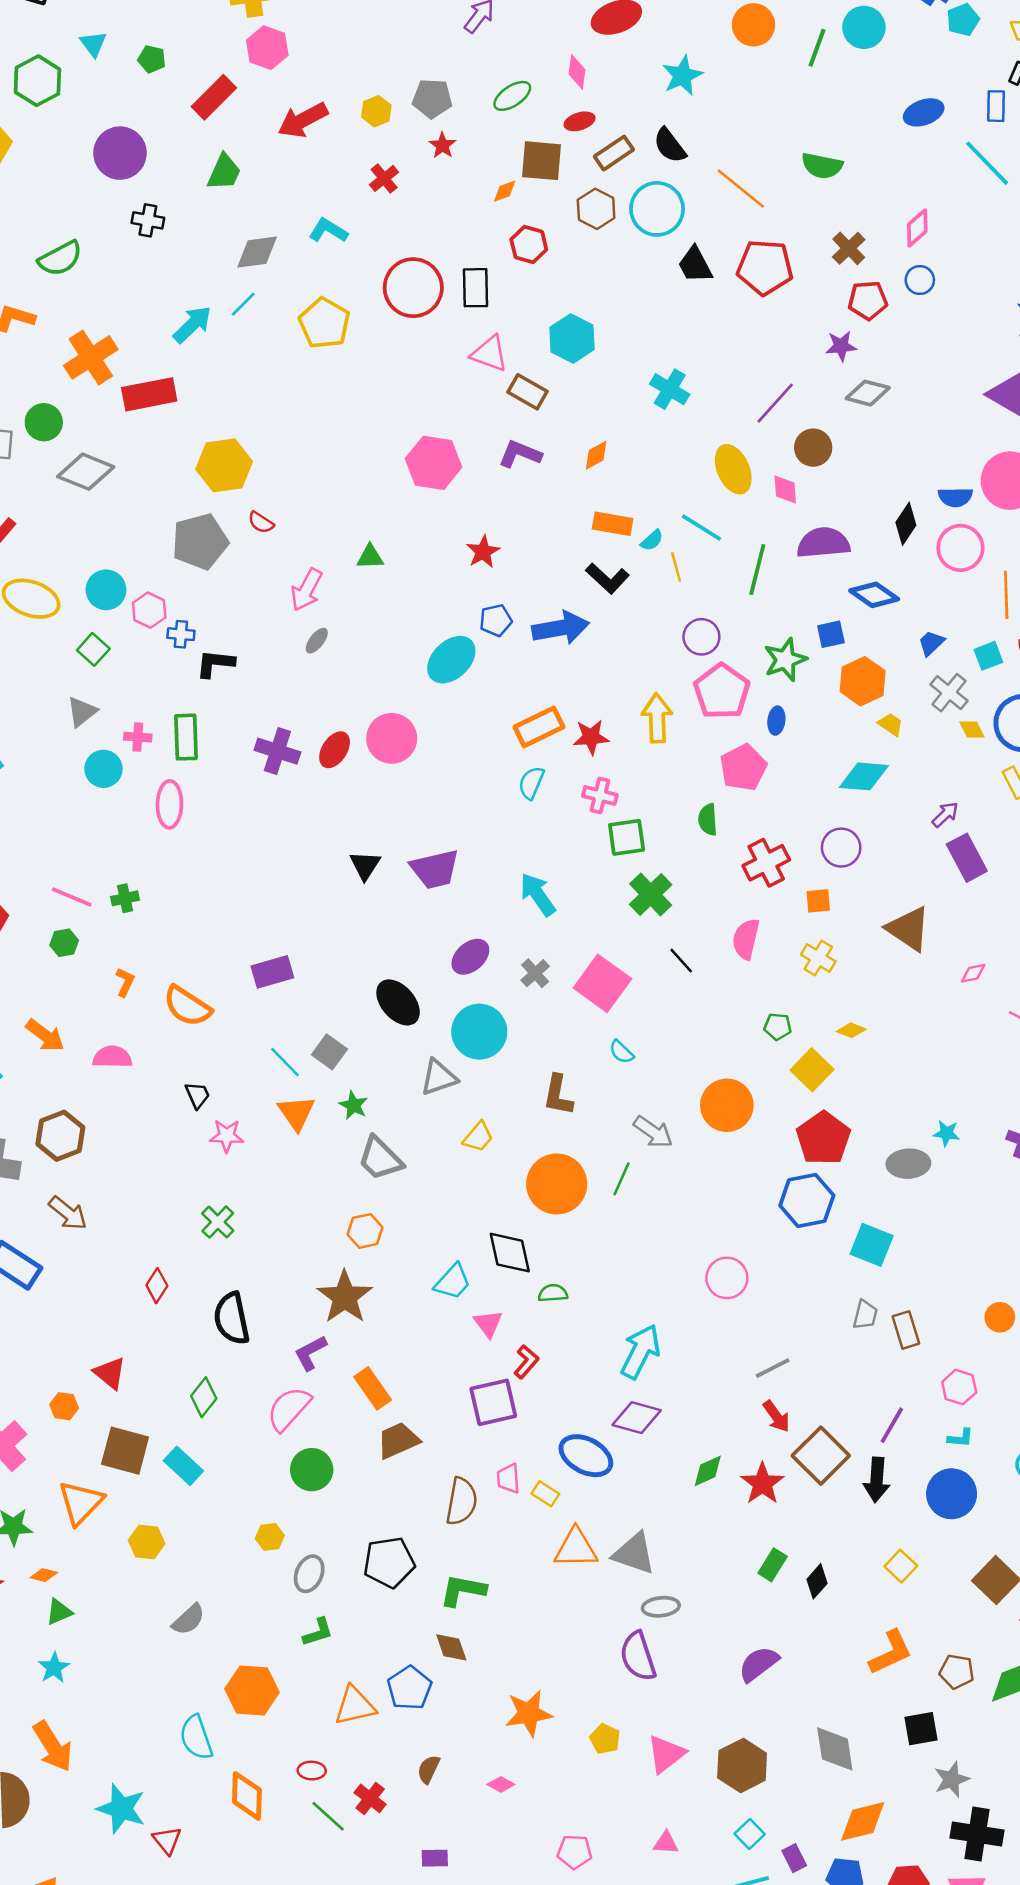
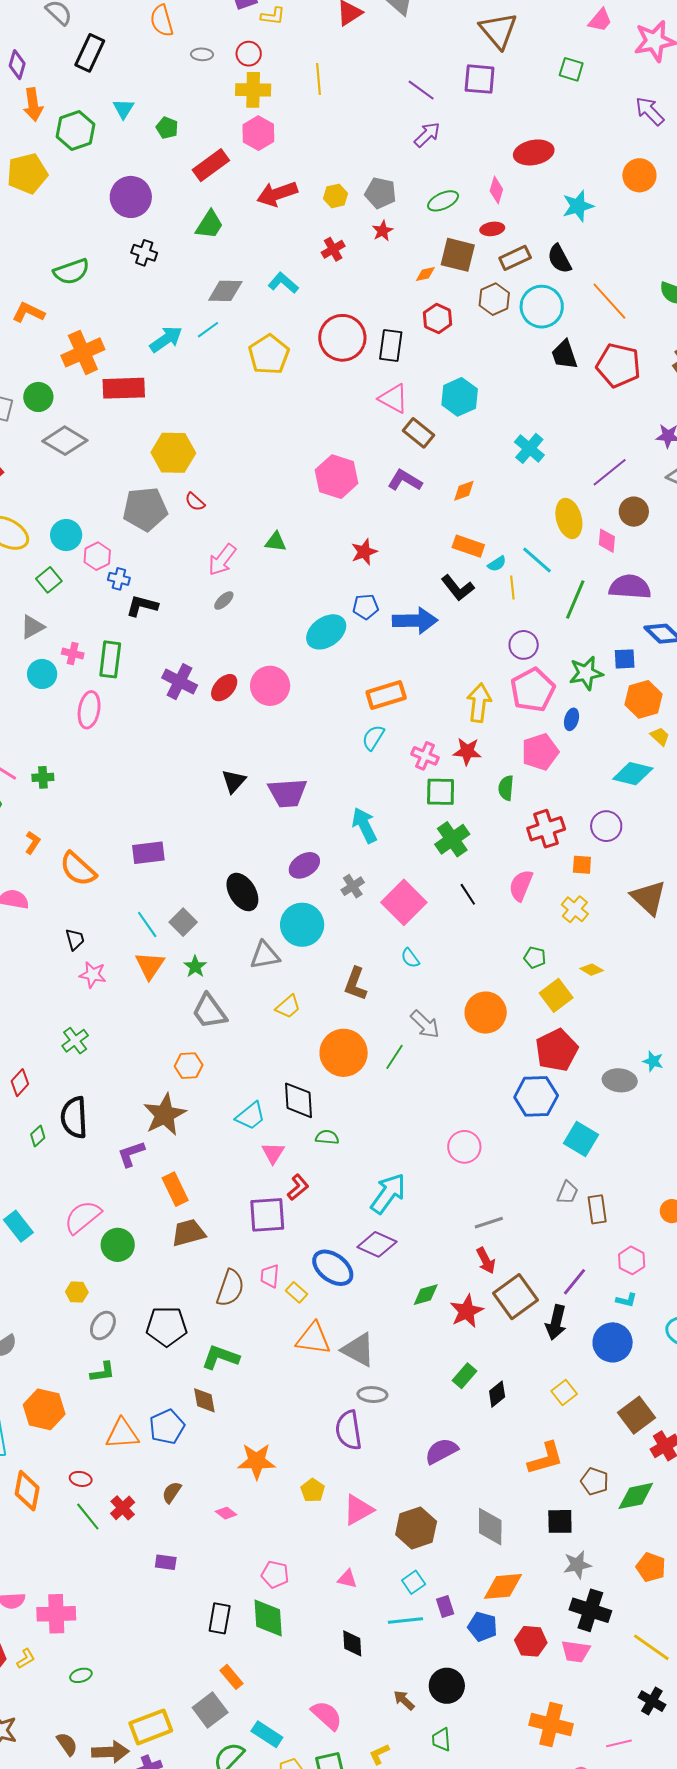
red star: (591, 737) -> (467, 751), moved
green diamond: (204, 1397) -> (38, 1136), moved, size x0.7
pink semicircle: (289, 1409) -> (83, 1217), moved

